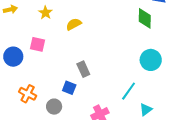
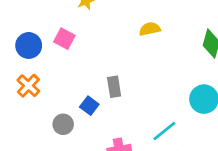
yellow semicircle: (74, 24) -> (150, 29), moved
orange cross: (28, 94) -> (28, 86), moved

